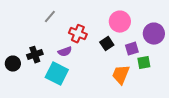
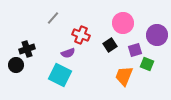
black cross: (35, 55) -> (27, 49), moved
green square: (144, 63) -> (147, 64), turned 32

